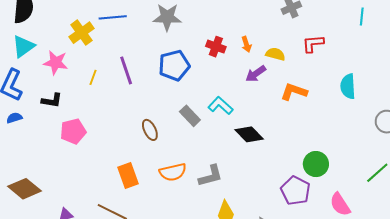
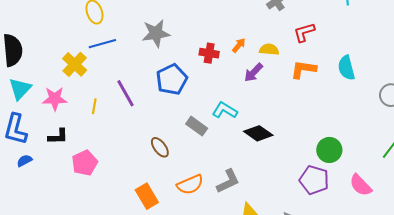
orange arrow: (246, 44) -> (239, 45), turned -112
orange L-shape: (294, 92) -> (303, 69), moved

